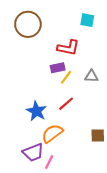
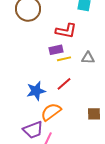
yellow line: (66, 77) -> (64, 59), turned 40
blue star: (36, 111) -> (36, 91), turned 30

